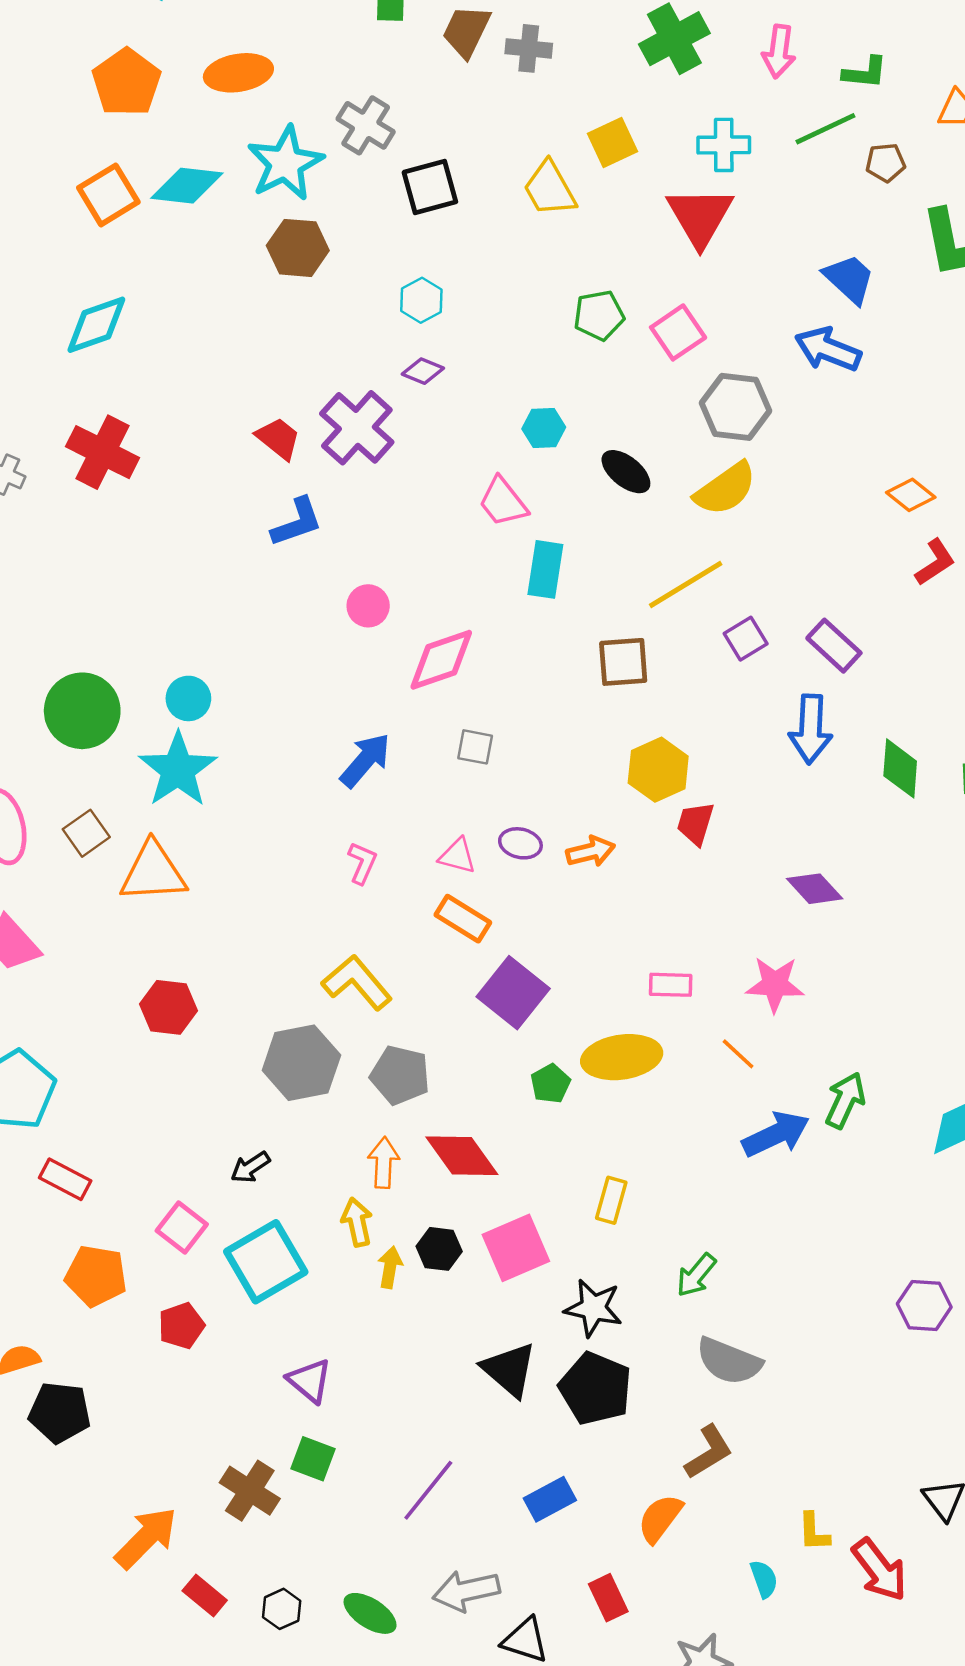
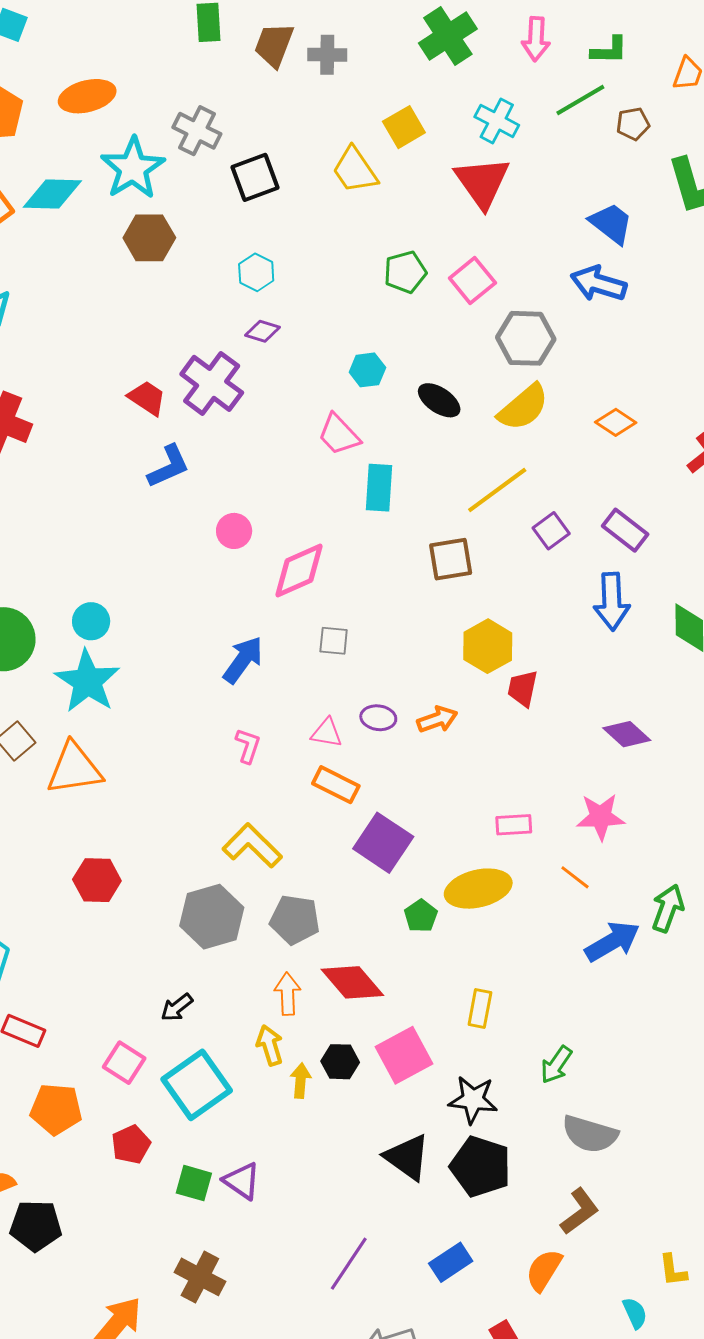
cyan cross: (724, 145) -> (497, 121), turned 33
orange diamond: (911, 495) -> (616, 422), moved
green square: (313, 1459) -> (194, 1183), moved

